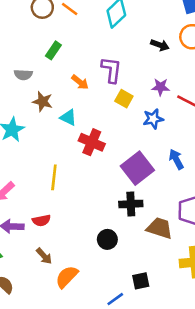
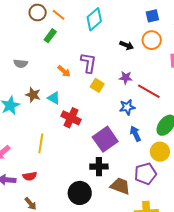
green rectangle: (53, 50) -> (50, 36), moved
brown star: (43, 102) -> (33, 95), moved
blue star: (153, 119) -> (127, 107), moved
black circle: (107, 239) -> (80, 193), size x1.5

